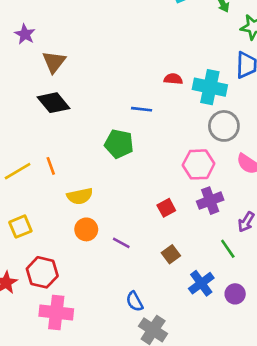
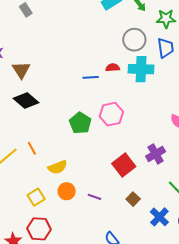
blue line: (142, 109) -> (91, 77), moved
gray circle: (224, 126) -> (134, 40), moved
green pentagon: (119, 144) -> (80, 123), turned 30
pink hexagon: (199, 164) -> (111, 114), moved
red square: (166, 208) -> (124, 165), size x1.6
yellow square: (20, 227) -> (36, 197), moved

